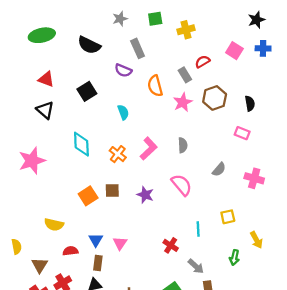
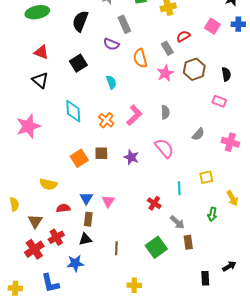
black semicircle: (89, 45) -> (80, 21), turned 85

